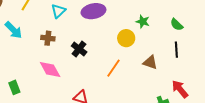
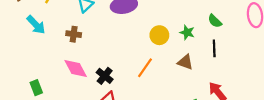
green star: (143, 22) -> (187, 32), moved
black cross: (79, 49) -> (105, 76), moved

